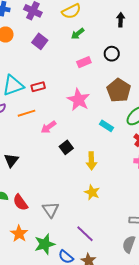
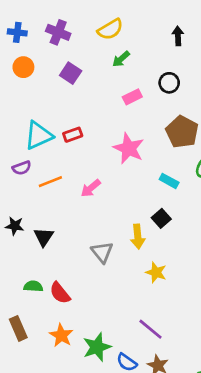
orange line: (27, 113) -> (50, 182), moved
black square: (66, 147) -> (161, 218), moved
yellow arrow: (91, 161) -> (138, 237), moved
gray triangle: (51, 210) -> (102, 252), moved

